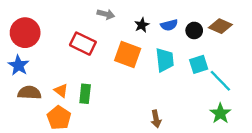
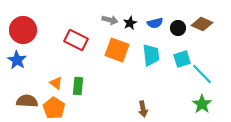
gray arrow: (106, 14) -> (110, 20), moved
brown semicircle: (29, 93) -> (27, 101), moved

